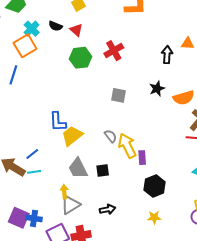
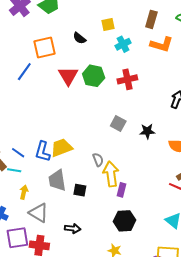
cyan cross: (32, 29) -> (123, 44), moved
red triangle: (76, 30) -> (68, 76), moved, size x1.5
black star: (157, 89) -> (147, 131), moved
blue L-shape: (58, 122) -> (43, 152), moved
blue line: (32, 154) -> (18, 153), turned 56
yellow arrow: (64, 192) -> (24, 192), moved
gray triangle: (70, 205) -> (39, 213), turned 45

